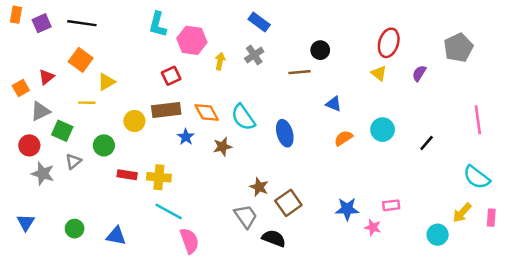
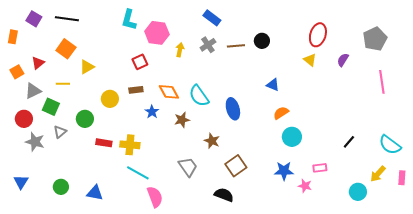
orange rectangle: (16, 15) -> (13, 37), moved
purple square: (42, 23) -> (34, 19), turned -35
brown line: (299, 72) -> (236, 46), moved
yellow line: (87, 103) -> (63, 84), moved
brown rectangle: (166, 110) -> (136, 90), size x0.6
pink line: (478, 120) -> (382, 82), moved
cyan circle: (383, 130) -> (292, 137), moved
black line: (427, 143) -> (349, 142), moved
brown star: (259, 187) -> (212, 141), moved
gray trapezoid: (246, 216) -> (188, 167), moved

